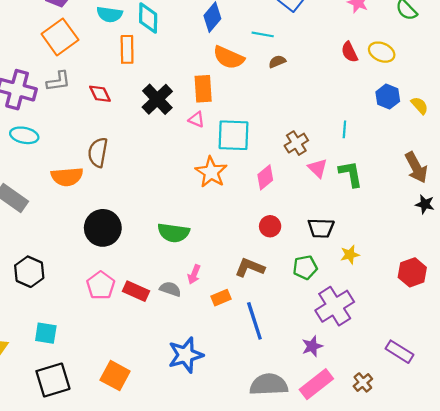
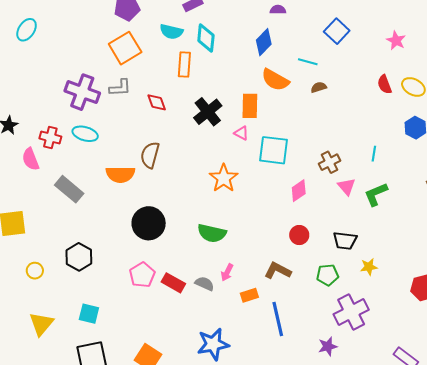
orange star: (211, 172) -> (224, 178), moved
green L-shape: (351, 174) -> (376, 194), turned -108

